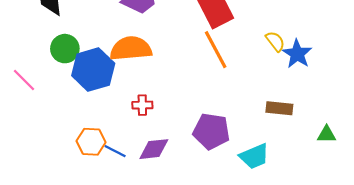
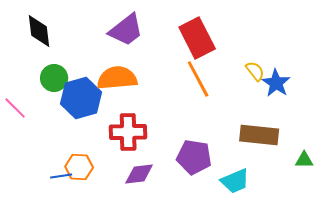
red cross: (142, 105) -> (128, 132), size x1.8
brown rectangle: (279, 108) -> (259, 135), size x1.5
blue line: (115, 151) -> (61, 176), moved, turned -35

